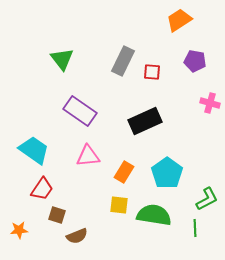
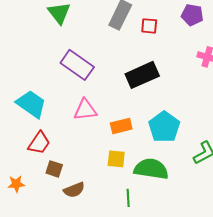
orange rectangle: (124, 172) -> (121, 126), turned 45
green line: (195, 228) -> (128, 198), moved

